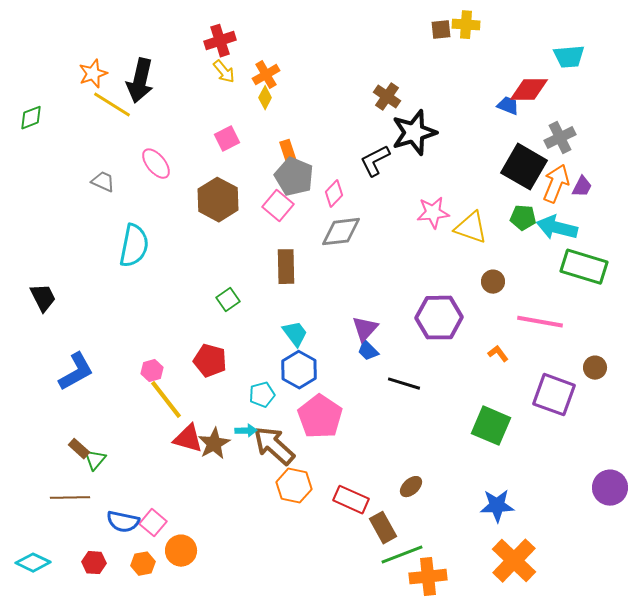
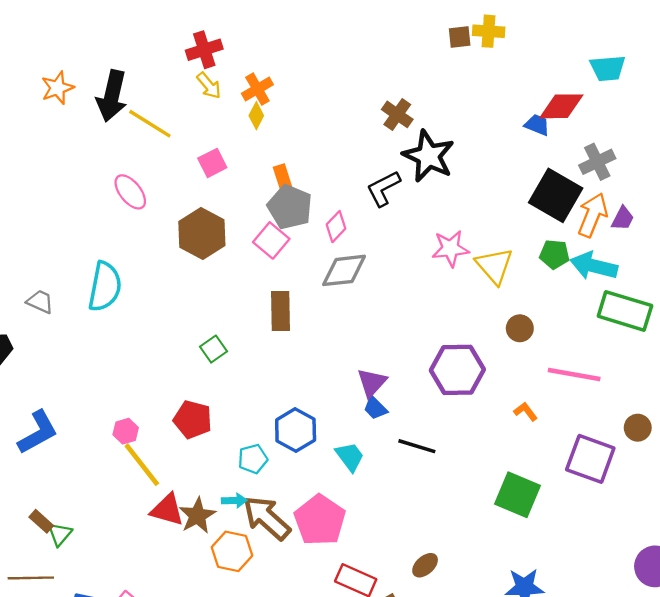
yellow line: (112, 105) -> (150, 124), moved
black star: (414, 133) -> (428, 156), turned -30
gray trapezoid: (103, 182) -> (40, 302), moved
yellow triangle: (471, 228) -> (494, 266), turned 30
cyan trapezoid: (295, 334) -> (350, 457), moved
pink pentagon: (320, 417) -> (320, 520), moved
orange hexagon: (294, 486) -> (232, 551), moved

